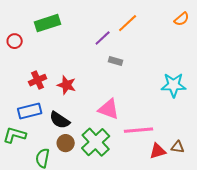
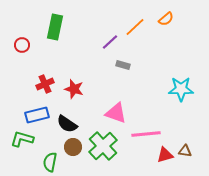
orange semicircle: (182, 19) -> (166, 19), moved
green rectangle: (48, 23) -> (55, 27), turned -60

